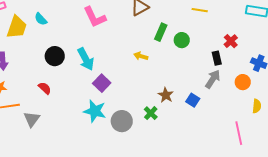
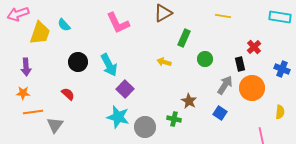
green circle: (182, 40) -> (205, 59), moved
gray arrow: (213, 79) -> (225, 85), moved
orange circle: (243, 82) -> (252, 88), moved, size x1.6
blue square: (193, 100) -> (220, 113), moved
green cross: (151, 113) -> (174, 119), turned -32

